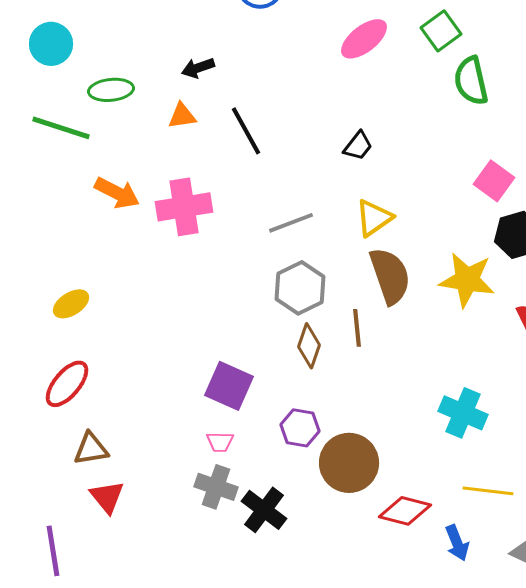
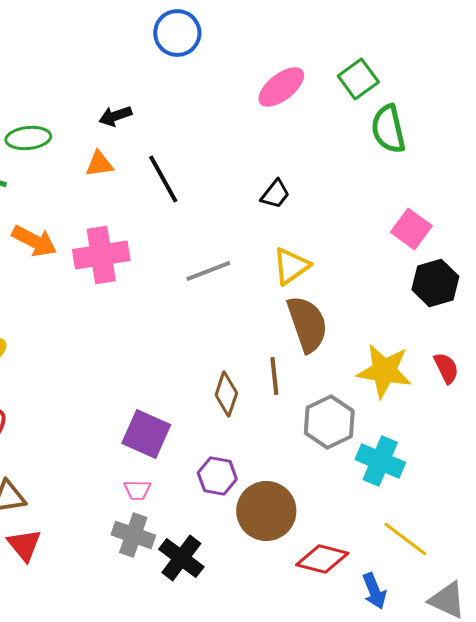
yellow star: (467, 280) -> (384, 371), moved
gray hexagon: (300, 288) -> (329, 422), moved
yellow line: (488, 491) -> (405, 539), turned 30

